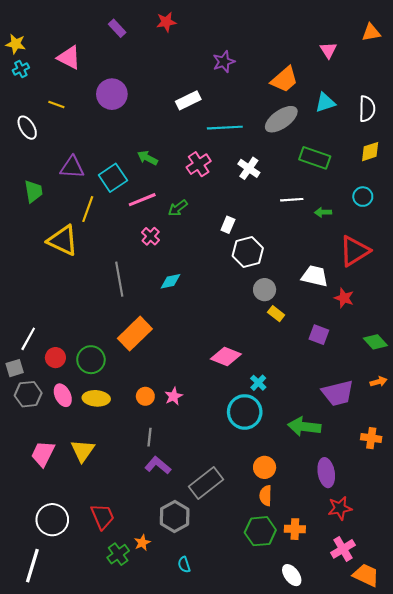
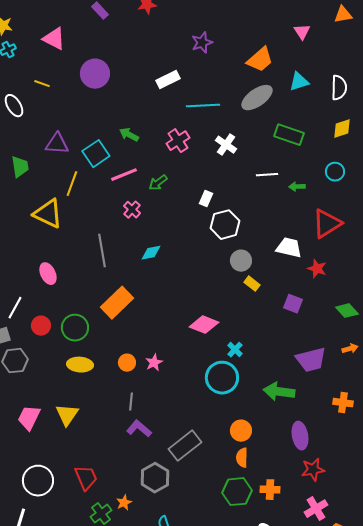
pink ellipse: (63, 395) -> (48, 274), moved

